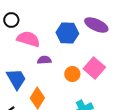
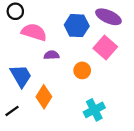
pink square: (94, 68) -> (105, 47), moved

